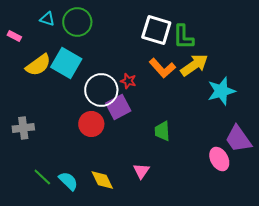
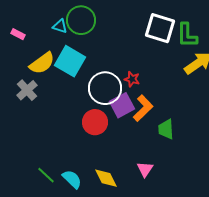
cyan triangle: (47, 19) -> (60, 26), moved
orange L-shape: (162, 68) -> (143, 108), moved, turned -92
gray cross: (23, 128) -> (27, 90), moved, turned -35

